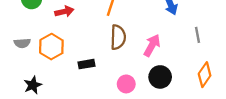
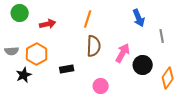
gray line: (198, 35) -> (162, 36), moved
black circle: (160, 77) -> (143, 65), moved
black star: (33, 85) -> (24, 75), moved

